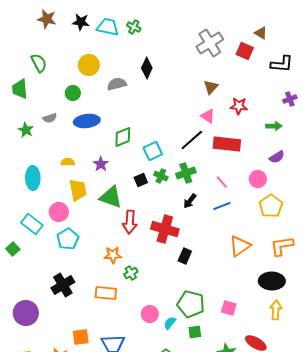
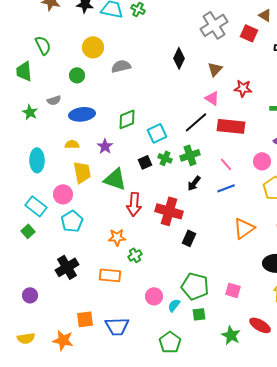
black diamond: (147, 68) -> (179, 58), moved
blue ellipse: (87, 121) -> (82, 114), moved
green square: (13, 249) -> (28, 231), moved
purple circle: (26, 313) -> (30, 295), size x0.6

